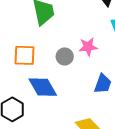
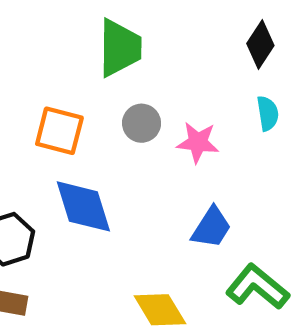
gray circle: (65, 56) -> (142, 123), moved

